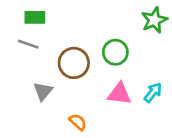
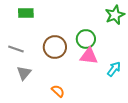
gray line: (28, 44) -> (16, 49), moved
gray triangle: (43, 91) -> (24, 73), moved
pink triangle: (119, 94) -> (89, 56), moved

